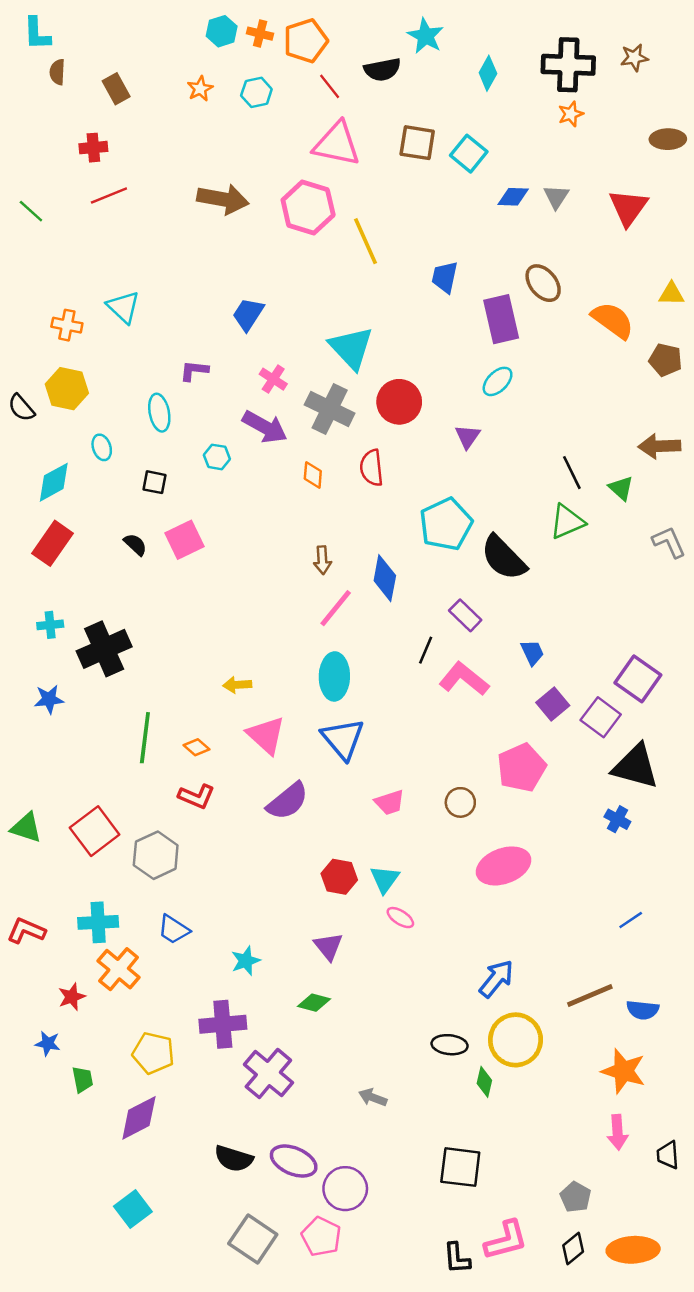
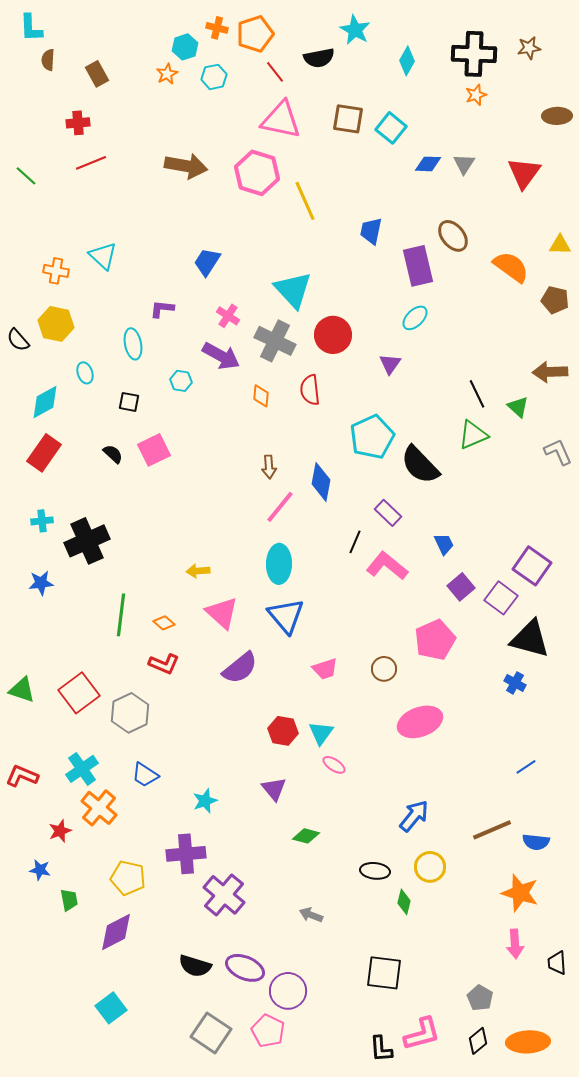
cyan hexagon: (222, 31) -> (185, 47), moved
cyan cross: (98, 922) -> (82, 769), turned -32
green diamond: (314, 1003) -> (306, 836), moved
yellow circle: (516, 1040) -> (430, 867), size x0.7

